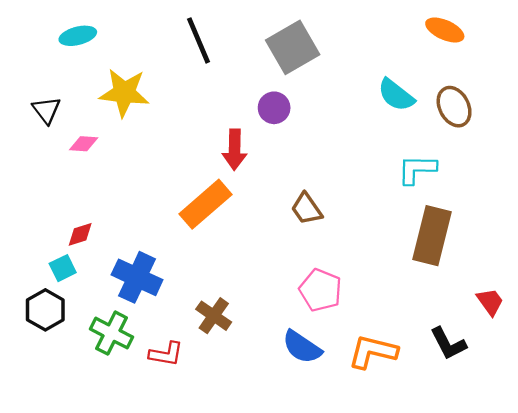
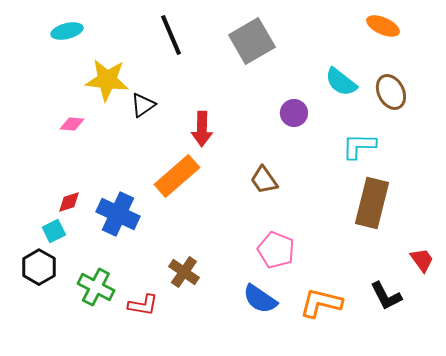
purple circle: (274, 108) -> (294, 113), moved
black triangle: (46, 110) -> (143, 105), moved, turned 32
blue cross: (137, 277) -> (118, 214), moved

